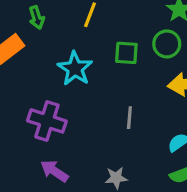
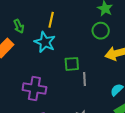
green square: (126, 53) -> (72, 64), moved
cyan star: (75, 69) -> (45, 42), moved

